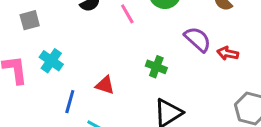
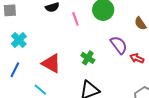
red triangle: (105, 85) -> (51, 63), size x1.5
blue line: (70, 102) -> (15, 70), moved

